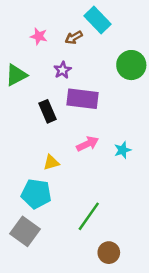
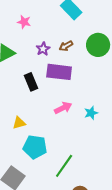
brown arrow: (74, 38) -> (66, 46), moved
yellow triangle: (51, 163) -> (19, 123), moved
cyan pentagon: (36, 194) -> (35, 147), moved

